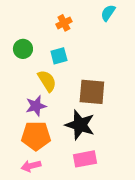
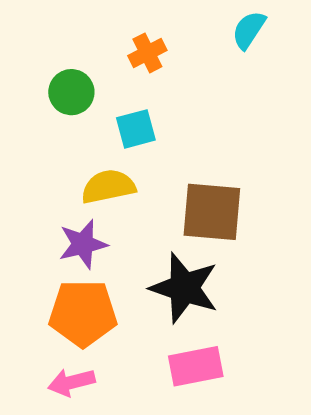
green circle: (23, 49) -> (71, 92), moved
yellow semicircle: (47, 81) -> (108, 187), turned -70

